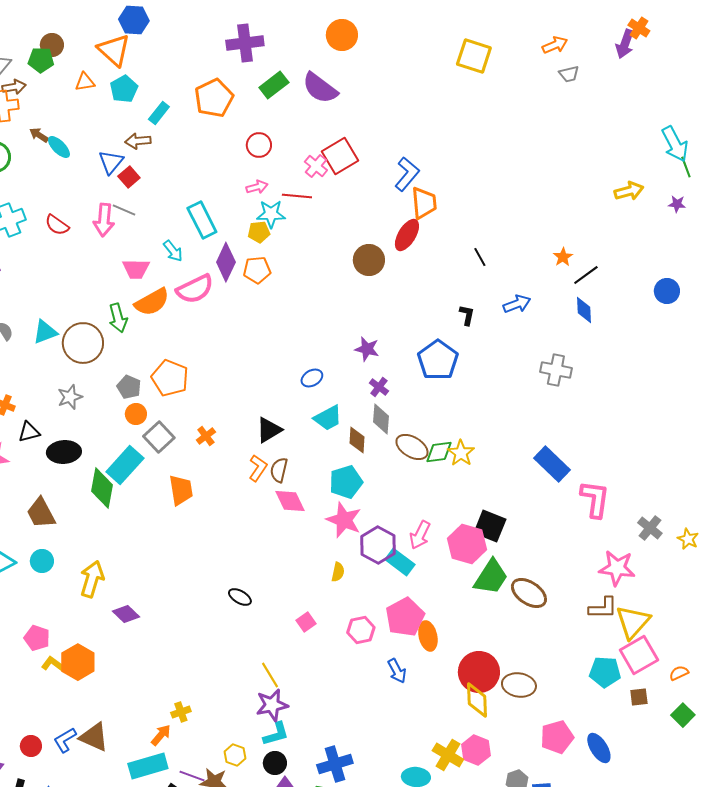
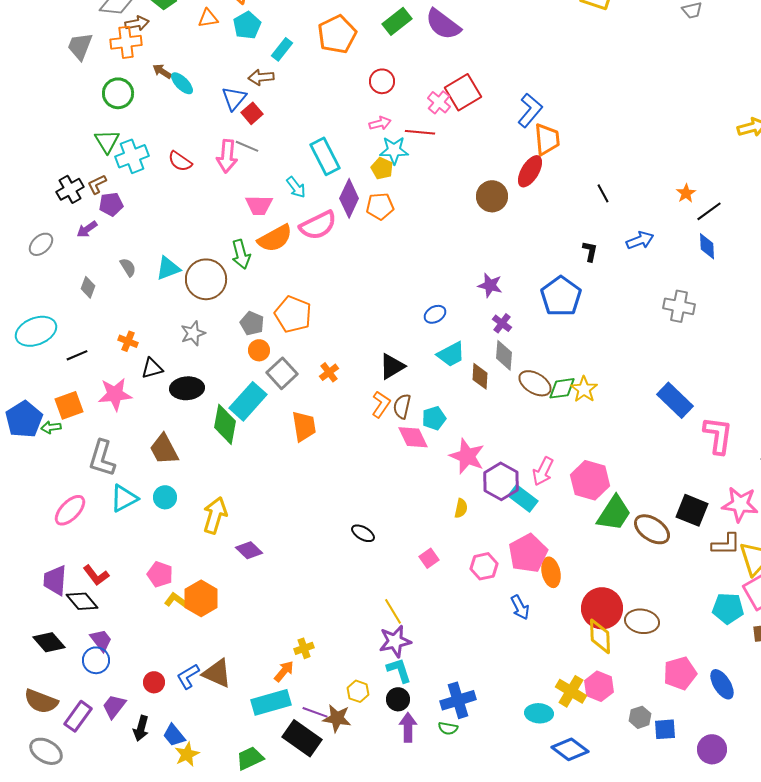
yellow pentagon: (259, 232) -> (382, 168), turned 30
cyan pentagon: (346, 482) -> (434, 418), moved, size x0.7
black square: (490, 526) -> (692, 510), moved
cyan L-shape: (276, 734) -> (399, 670), turned -92

